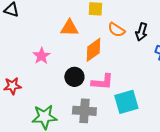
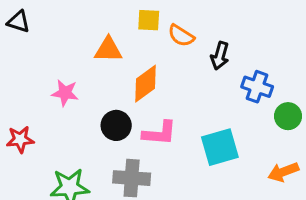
orange semicircle: (116, 30) -> (181, 36), moved
pink star: (41, 56) -> (65, 93), turned -30
cyan square: (126, 102) -> (220, 147), moved

